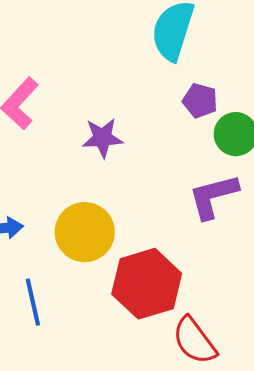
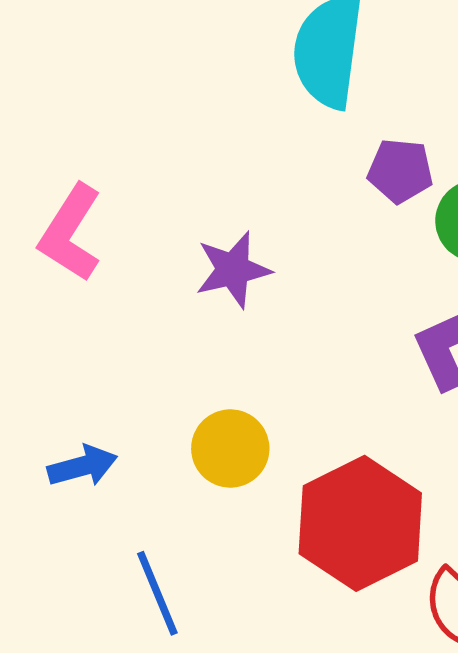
yellow circle: (85, 232) -> (230, 448), size x0.7

